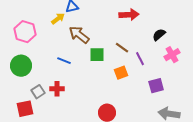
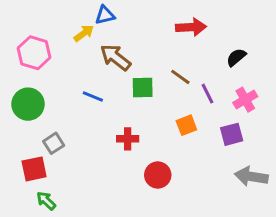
pink cross: (172, 55) -> (245, 100), moved
orange square: (121, 73) -> (186, 125), moved
red cross: (57, 89) -> (128, 139), moved

